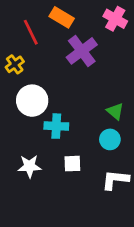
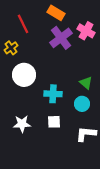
orange rectangle: (62, 17) -> (56, 13), moved
pink cross: (115, 19) -> (86, 31), moved
cyan cross: (56, 126) -> (53, 94), moved

